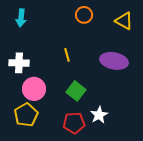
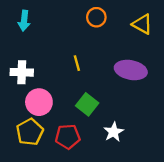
red pentagon: (74, 123) -> (68, 137), moved

